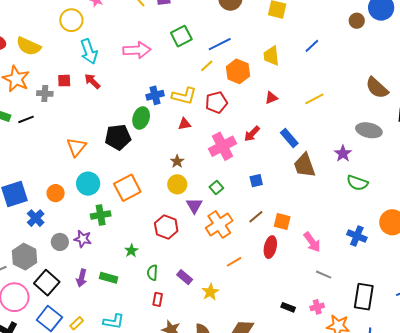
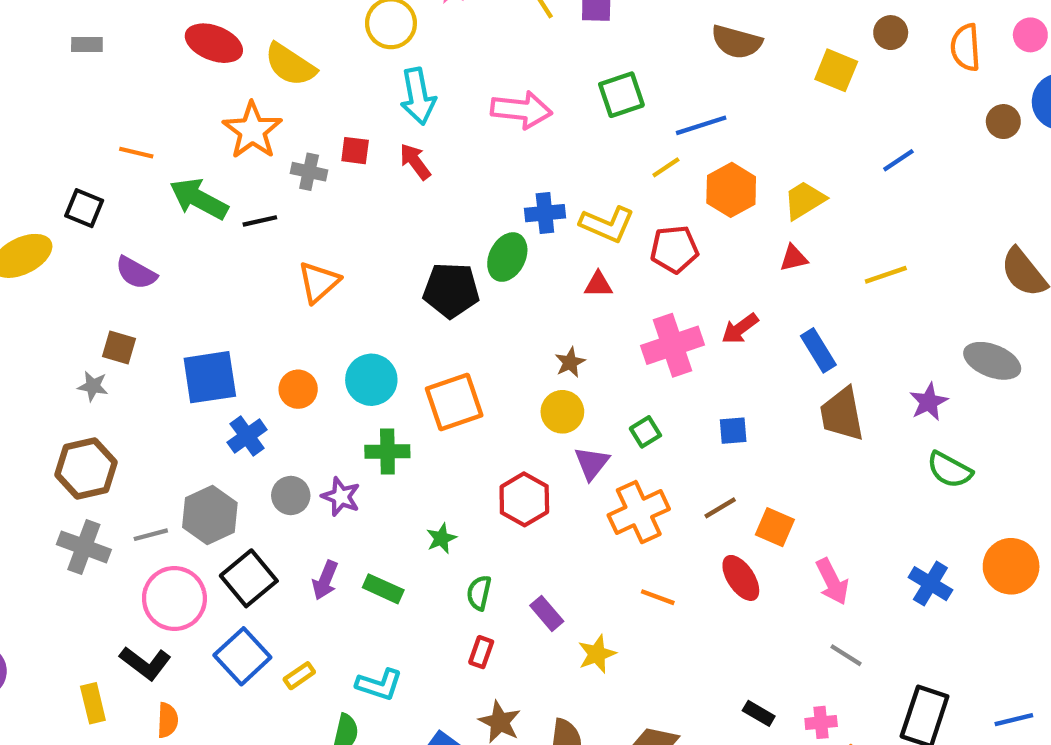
yellow trapezoid: (271, 56) -> (804, 200), moved, turned 55
orange triangle: (76, 147) -> (319, 282), moved
red ellipse: (270, 247) -> (741, 578), turned -55
orange line: (234, 262) -> (658, 597), turned 42

